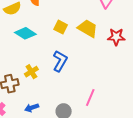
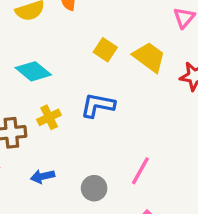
cyan diamond: (25, 33) -> (33, 71), moved
blue L-shape: (60, 61) -> (98, 105), turned -115

